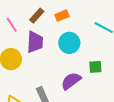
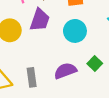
green square: (95, 67) -> (95, 64), turned 32

